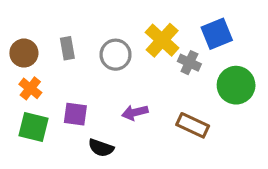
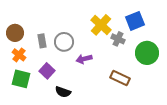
gray rectangle: (67, 48) -> (42, 41), moved
gray circle: (116, 55) -> (64, 42), moved
purple arrow: (135, 112) -> (84, 59), moved
purple square: (75, 114) -> (47, 71), turned 35

